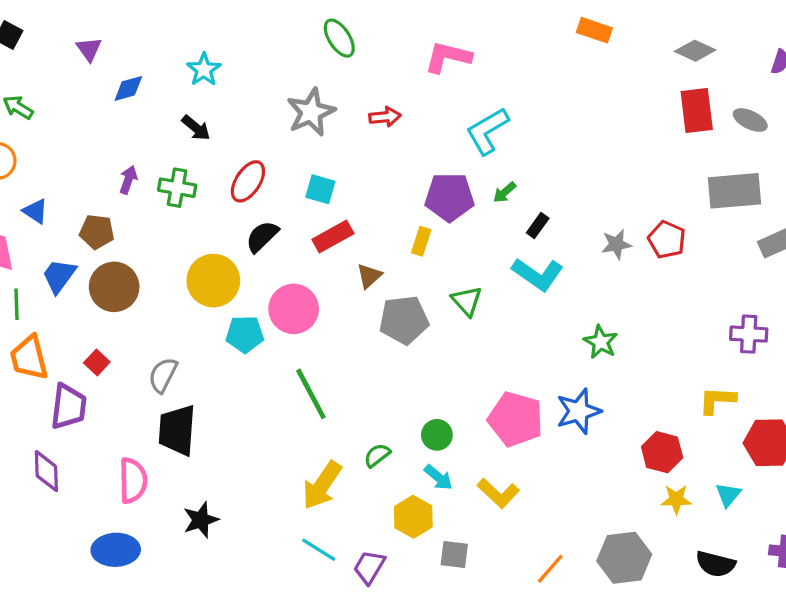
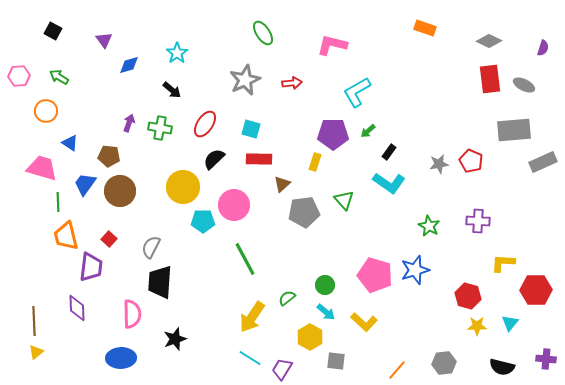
red rectangle: (333, 236) -> (259, 159), turned 30
purple cross: (749, 334) -> (478, 221), moved
gray hexagon: (624, 558) -> (444, 363), size x0.7

